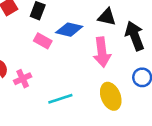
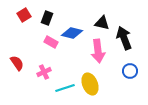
pink cross: (23, 79) -> (44, 72), moved
yellow ellipse: (111, 96) -> (90, 84), moved

